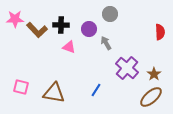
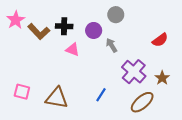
pink star: (15, 19) -> (16, 20), turned -30
red semicircle: (160, 32) -> (160, 40), moved, turned 56
brown ellipse: (151, 97) -> (142, 102), moved

